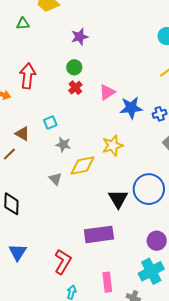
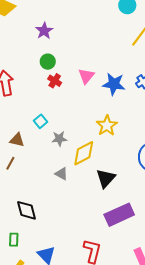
blue star: (131, 108) -> (114, 84), turned 30
black triangle: (118, 199) -> (106, 178), moved, turned 30

